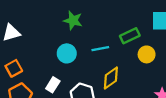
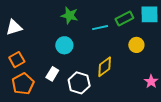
green rectangle: (130, 36) -> (124, 18), moved
cyan line: (100, 49) -> (100, 28), moved

